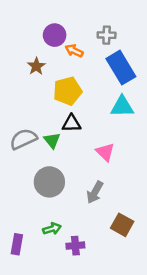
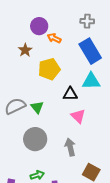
gray cross: (107, 35) -> (87, 21), moved
black triangle: (71, 123) -> (70, 94), moved
gray arrow: (95, 192) -> (70, 147), turned 138

